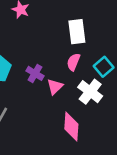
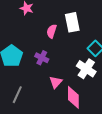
pink semicircle: (73, 62) -> (52, 31), moved
pink triangle: (55, 87) -> (56, 82), moved

